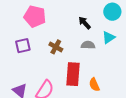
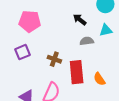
cyan triangle: (109, 37) -> (106, 30), turned 32
brown cross: (56, 47) -> (54, 59), moved

